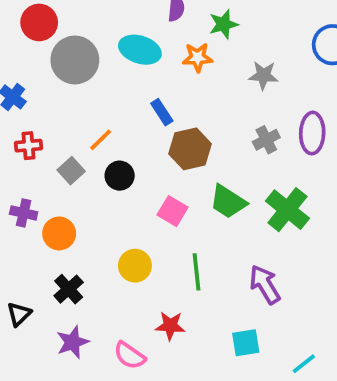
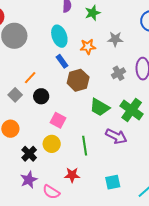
cyan ellipse: (140, 50) -> (59, 36), moved, turned 55
orange star: (197, 57) -> (88, 47), moved
pink square: (172, 211) -> (58, 120), moved
purple arrow: (265, 284) -> (116, 136), moved, turned 150
black cross: (69, 289) -> (29, 154), moved
purple star: (73, 342) -> (29, 180), moved

